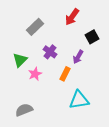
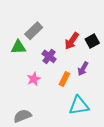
red arrow: (72, 17) -> (72, 41), moved
purple arrow: (78, 57) -> (83, 69), moved
green triangle: (20, 60) -> (18, 47), moved, turned 42

